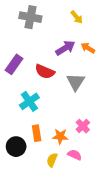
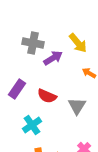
yellow arrow: (77, 17) -> (78, 43), size x1.5
purple arrow: (65, 48) -> (53, 58), moved

